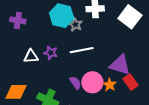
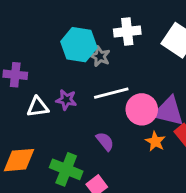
purple cross: (18, 20) -> (15, 75), moved
pink circle: (92, 82) -> (142, 109), moved

